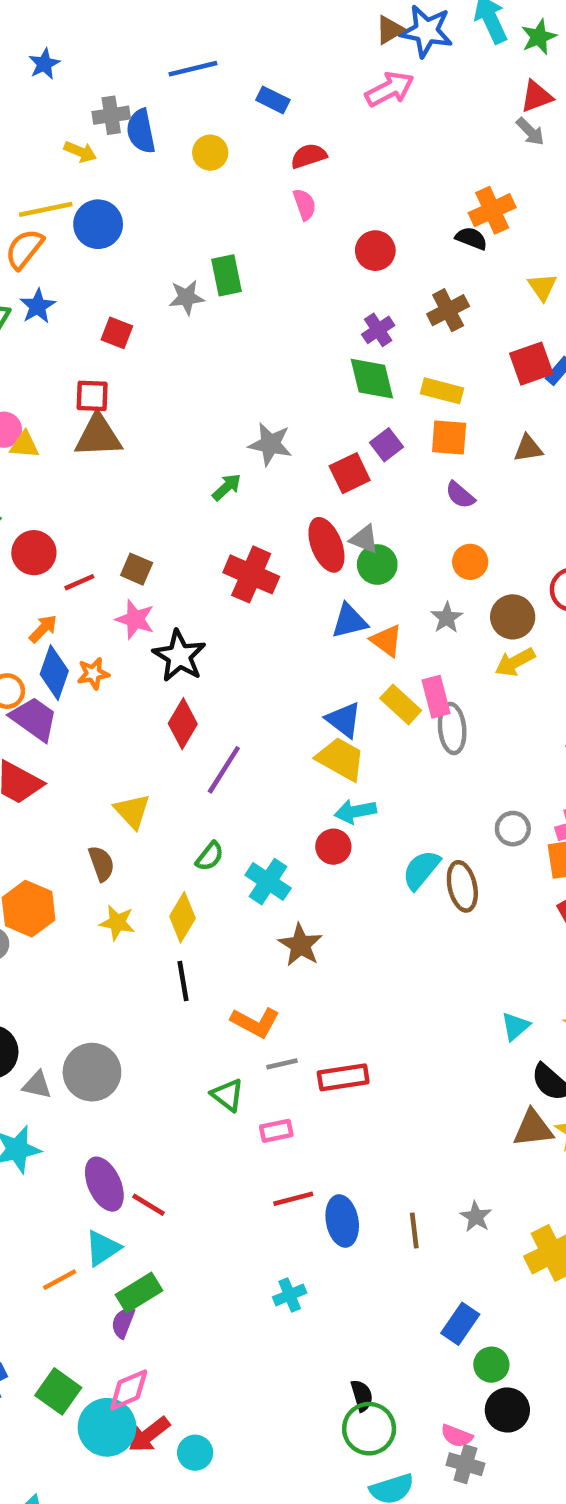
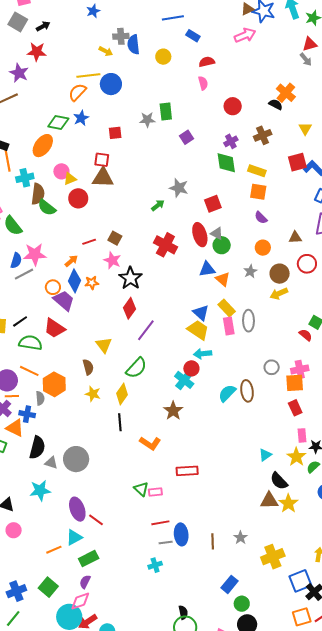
blue line: (193, 69) -> (173, 18), moved
orange cross: (492, 210) -> (286, 93), turned -30
red square: (117, 333) -> (115, 133), turned -32
yellow triangle: (24, 445) -> (70, 179), turned -32
purple square: (386, 445) -> (187, 137), moved
brown triangle: (528, 448) -> (295, 237), moved
red circle: (34, 553) -> (78, 198), moved
pink rectangle: (436, 697) -> (229, 326), moved
green semicircle: (210, 856) -> (136, 368), size x1.6
cyan semicircle: (421, 870) -> (227, 393), moved
cyan cross: (268, 882) -> (184, 380), moved
gray line: (282, 1064) -> (166, 542), moved
green triangle: (227, 1095) -> (141, 489), moved
purple semicircle: (123, 1322) -> (85, 582), moved
green square: (58, 1391) -> (48, 587), moved

